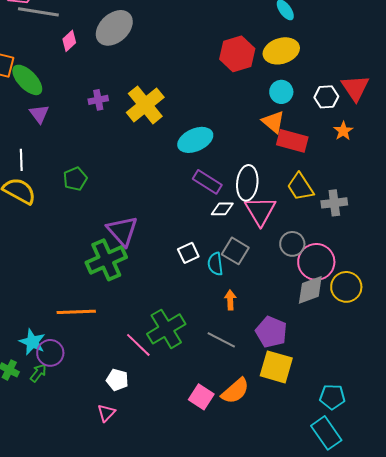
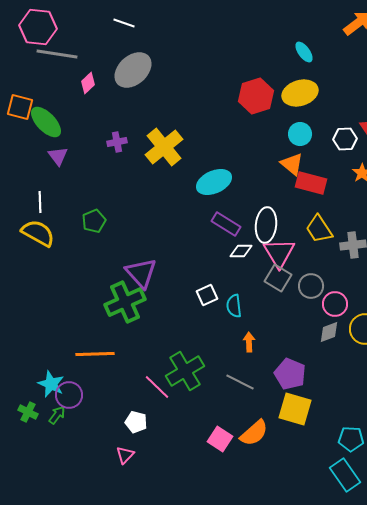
gray square: (235, 251) -> (278, 278), moved
pink circle: (316, 262) -> (335, 304), size x0.7
gray diamond: (310, 290) -> (329, 332), size x0.7

